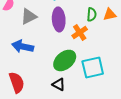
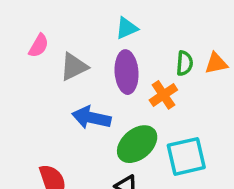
blue arrow: (23, 46) -> (91, 118), moved

